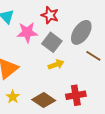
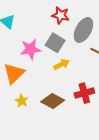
red star: (50, 15) -> (61, 15), moved
pink star: (27, 32) -> (31, 49), moved

